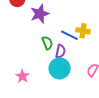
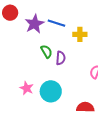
blue line: (69, 35) -> (56, 23), moved
cyan circle: (60, 68) -> (51, 91), moved

